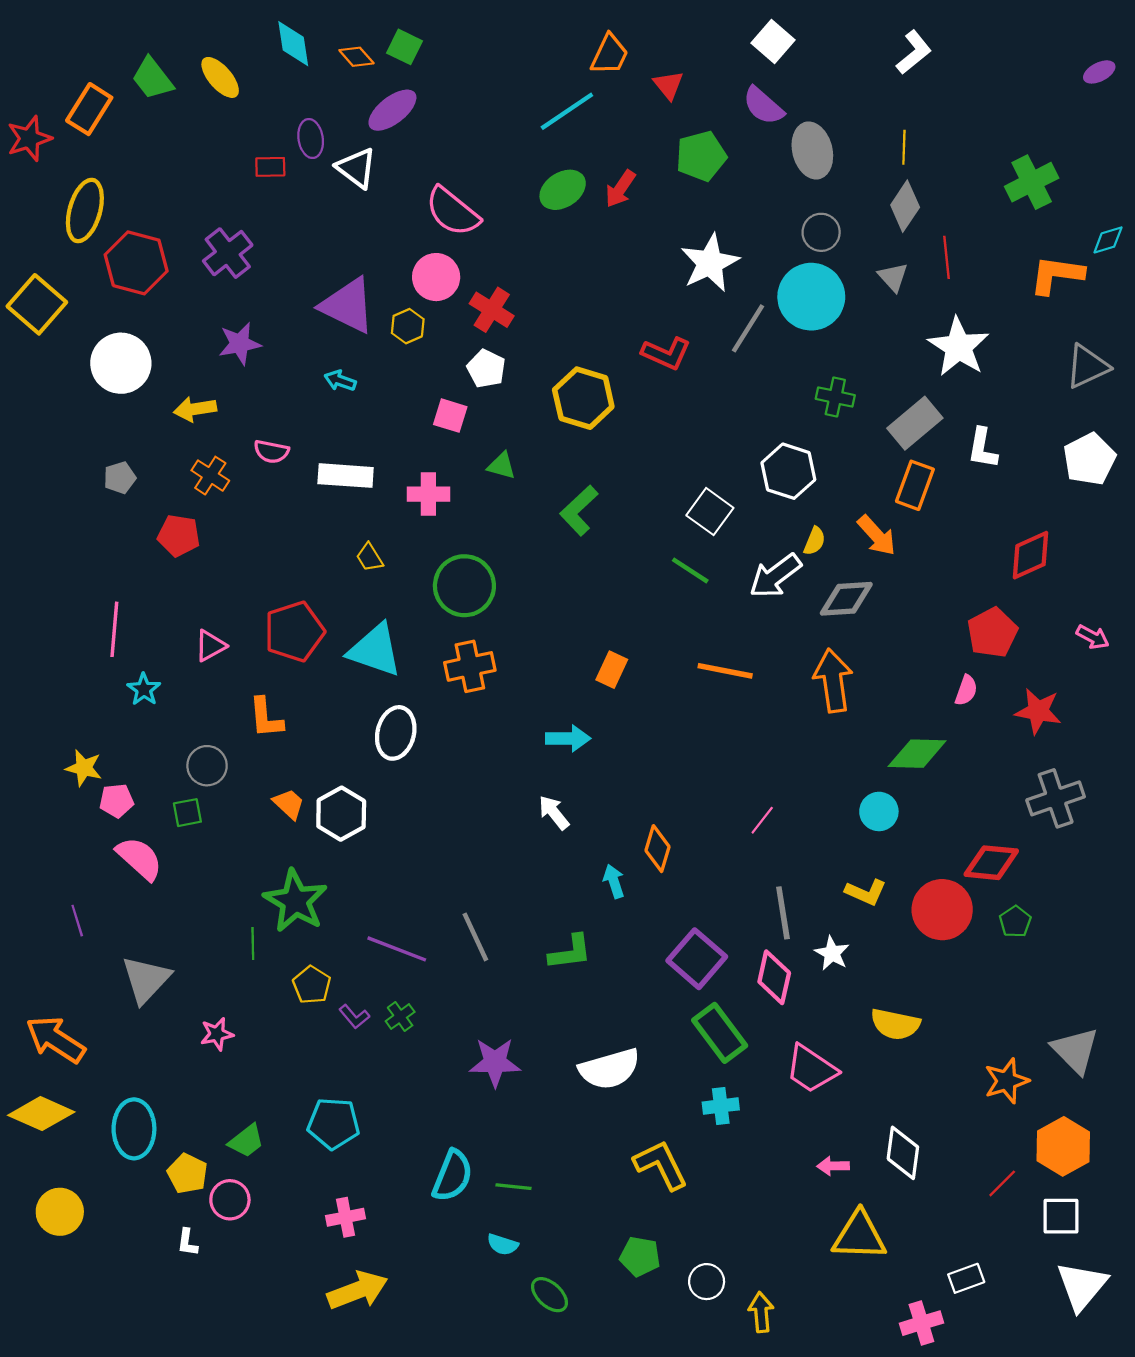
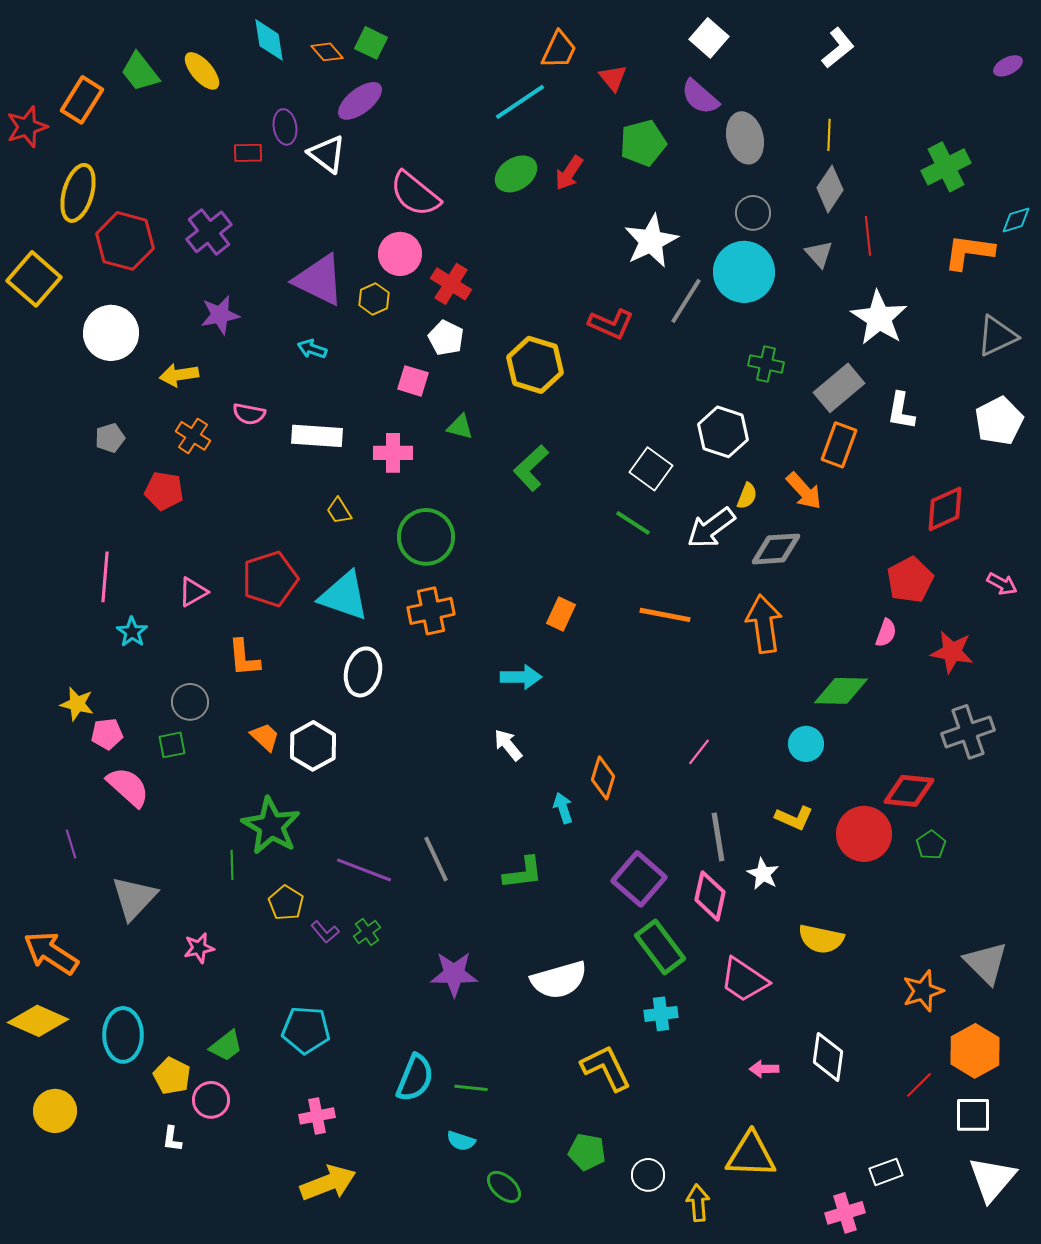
yellow triangle: (859, 1236) -> (751, 1155), moved

